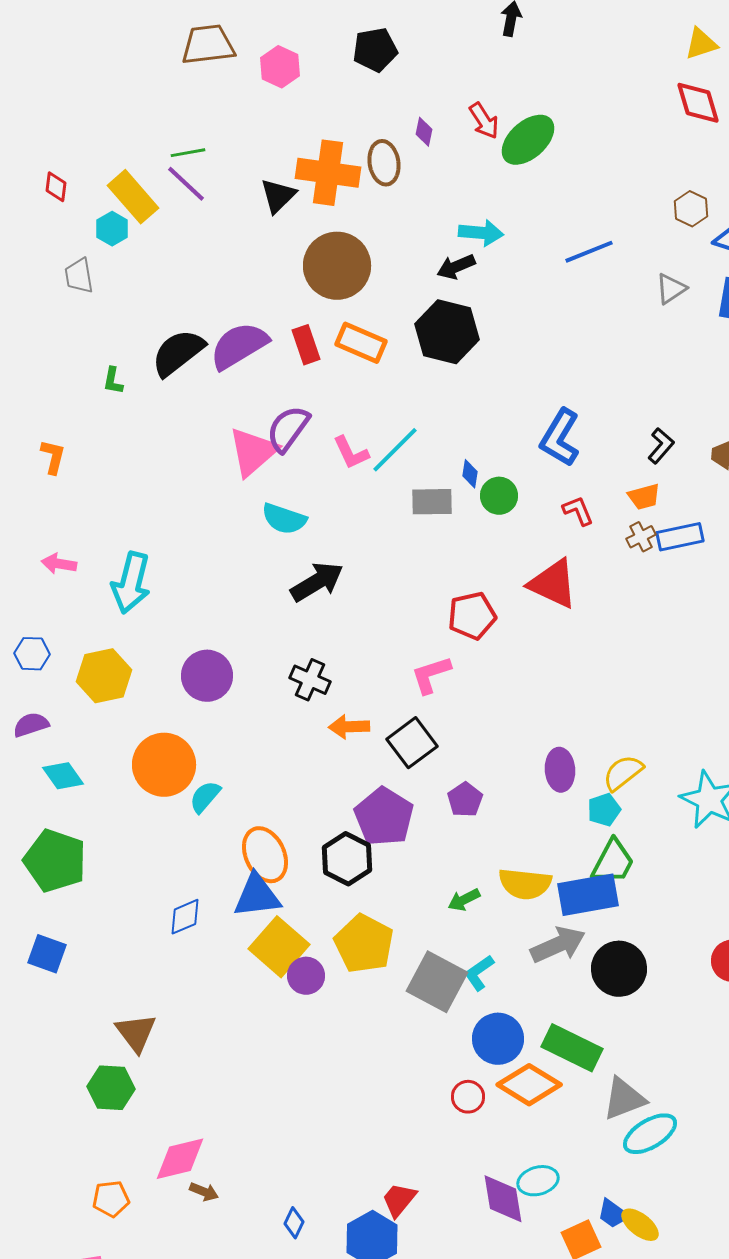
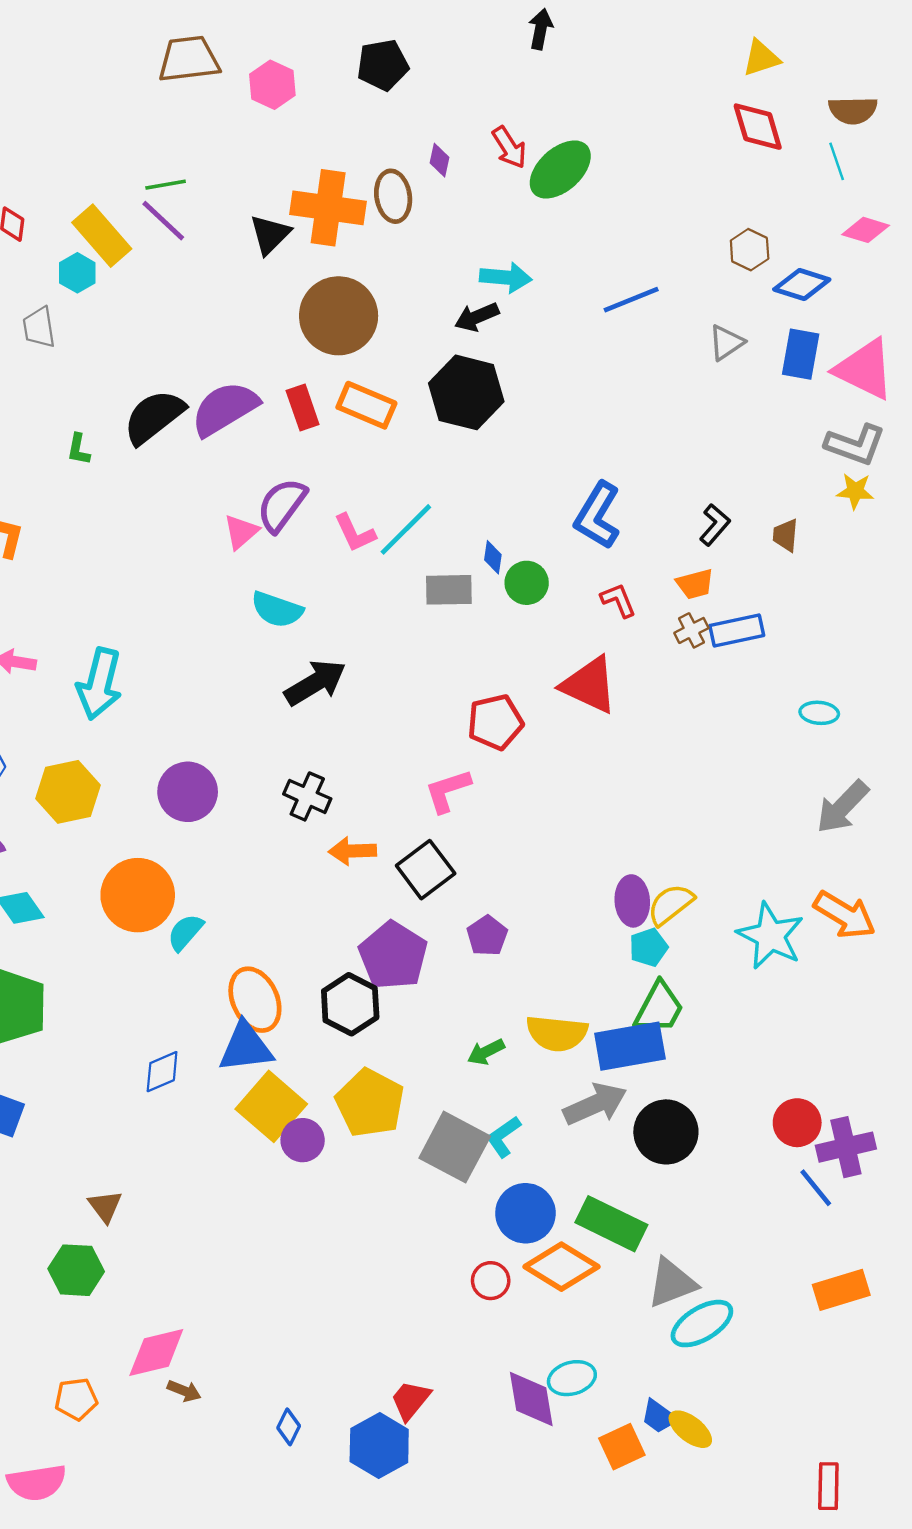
pink triangle: (253, 452) -> (241, 532), size x0.6
purple ellipse: (560, 770) -> (632, 901), moved
brown triangle: (136, 1033) -> (105, 1206), size x0.7

